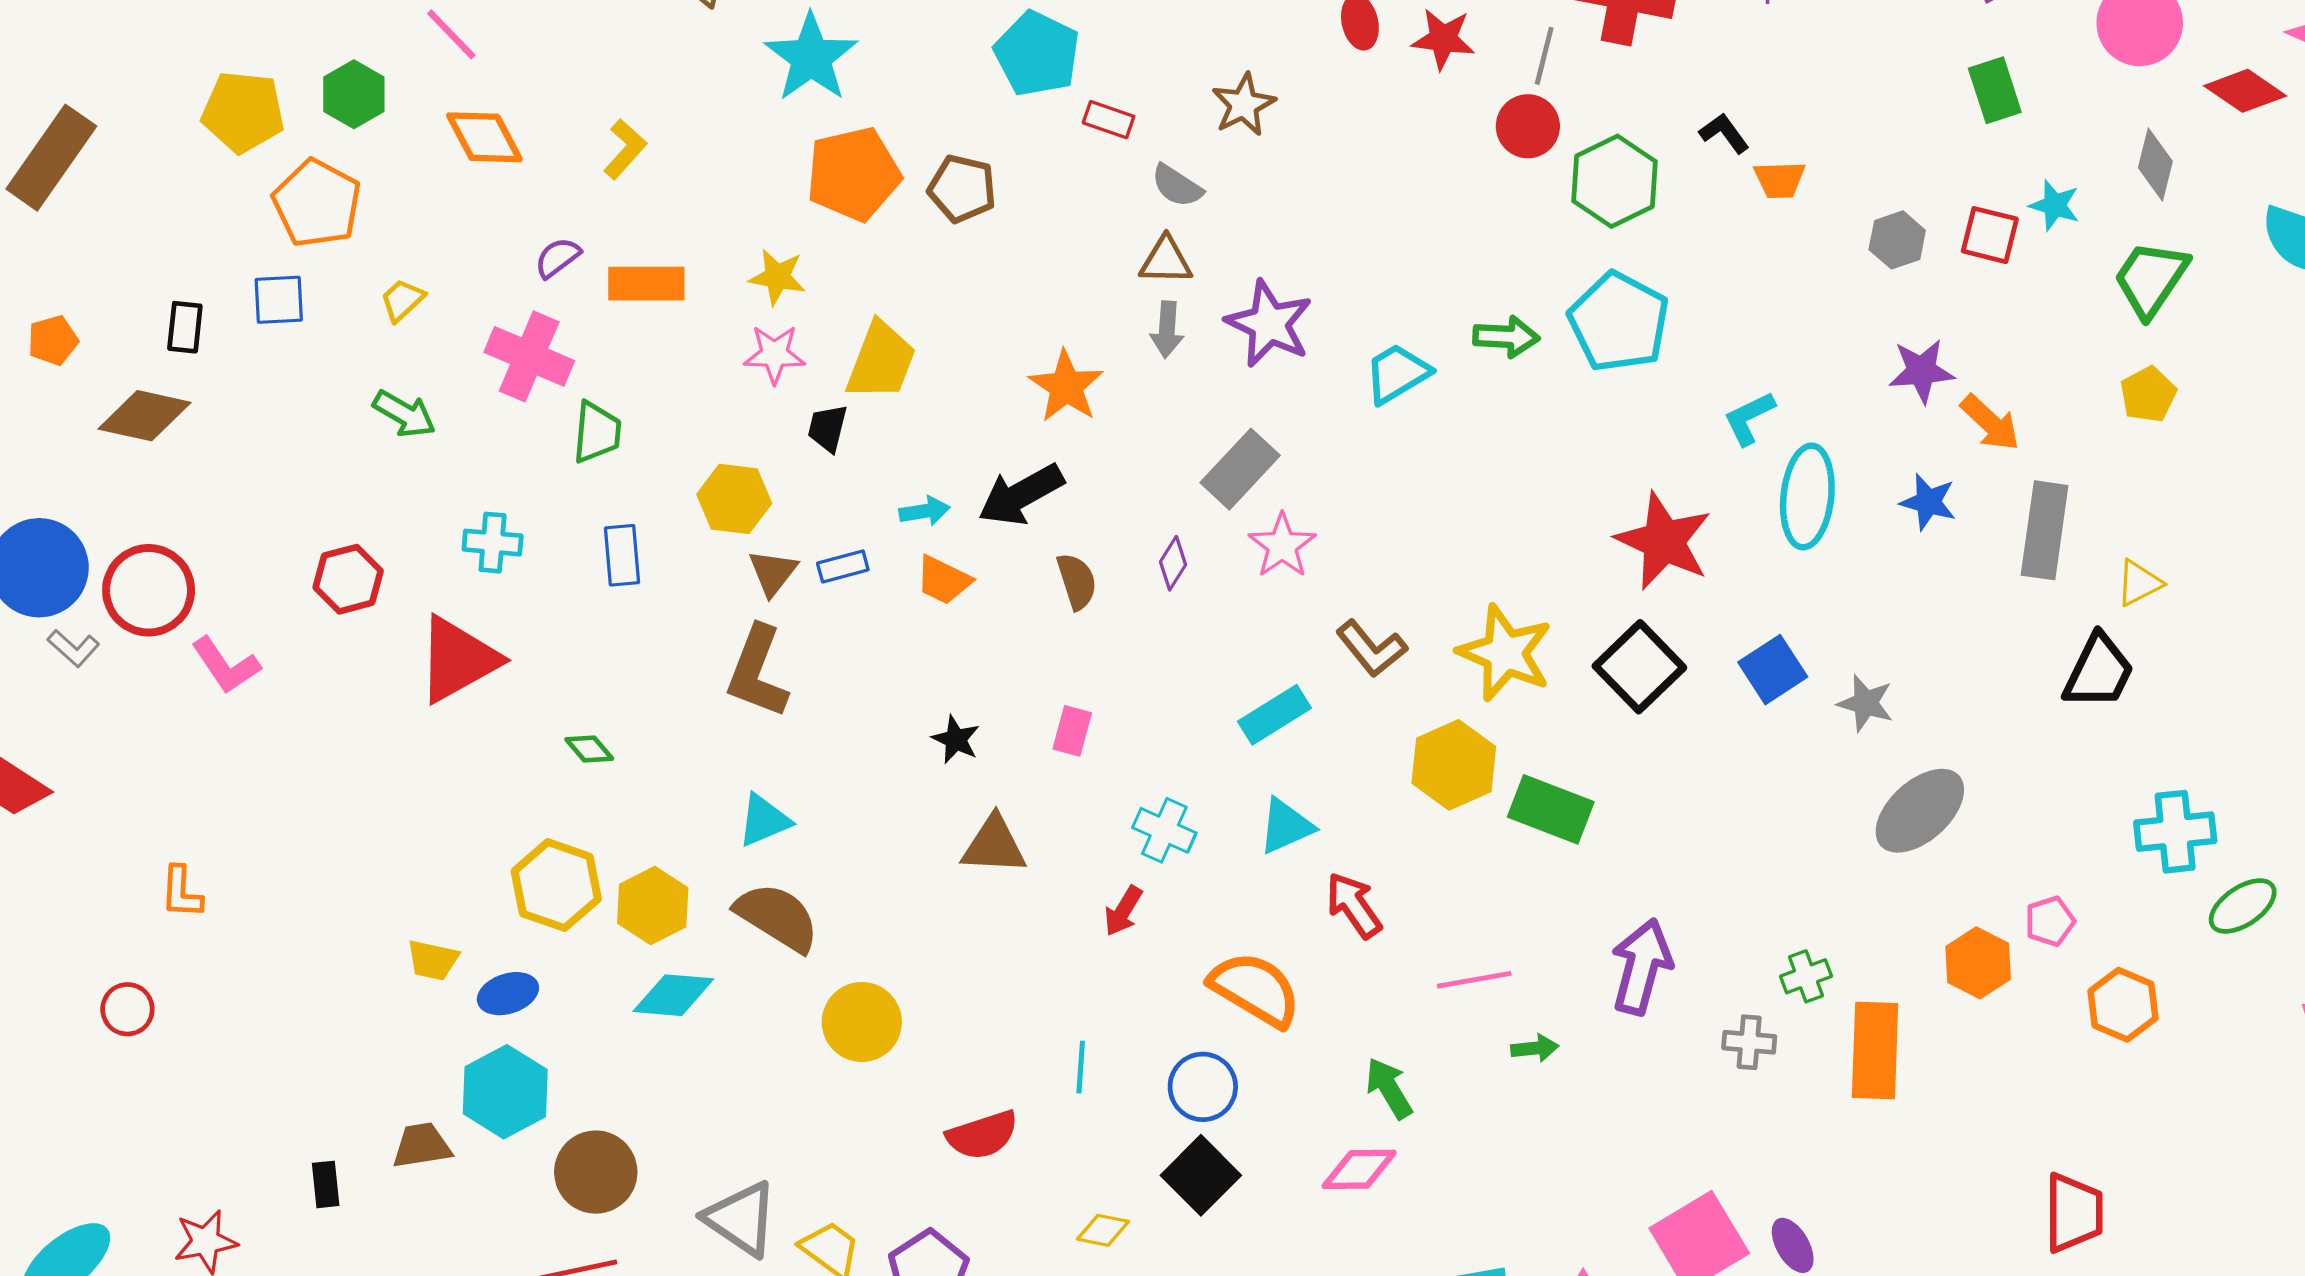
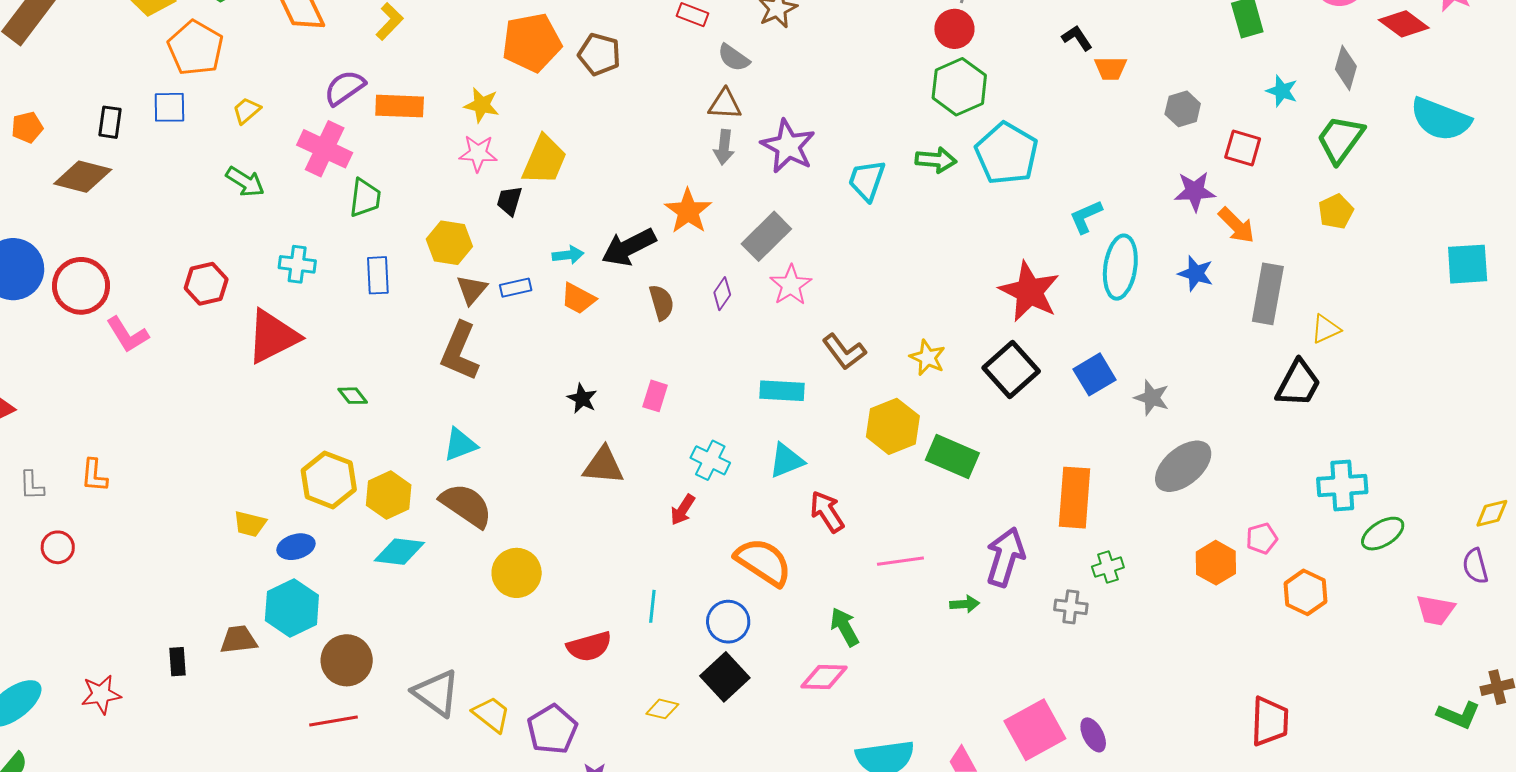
green hexagon: (1615, 181) -> (959, 87), moved
red square: (1990, 235) -> (1243, 148), moved
purple semicircle: (557, 258) -> (345, 88), size x1.4
cyan trapezoid: (1397, 374) -> (867, 180), turned -42
orange star: (1066, 386) -> (688, 211), moved
gray L-shape: (73, 648) -> (32, 485), moved, turned 44
yellow star: (1505, 653) -> (928, 358), size x0.6
cyan rectangle: (1275, 715) -> (782, 391), turned 33
green arrow: (1535, 1048) -> (965, 604), moved
orange rectangle: (1875, 1050) -> (1075, 498), moved

